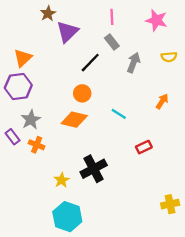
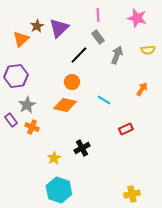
brown star: (48, 13) -> (37, 26), moved
orange triangle: (23, 58) -> (21, 39), moved
black cross: (94, 169) -> (82, 148), size x0.7
yellow cross: (170, 204) -> (132, 194), moved

